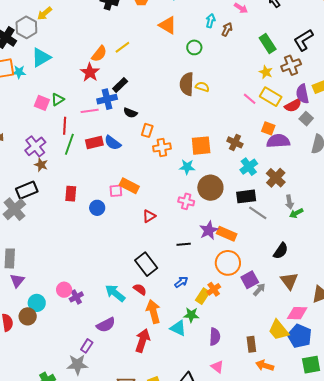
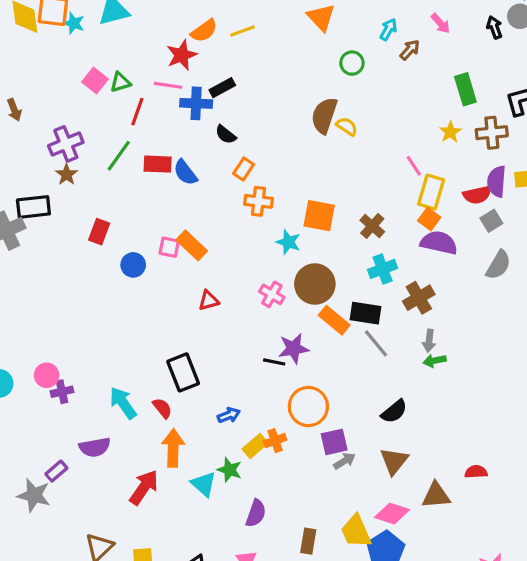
yellow rectangle: (271, 97) -> (431, 192), moved, turned 60
pink line: (90, 111) -> (168, 85), moved
red line: (65, 126) -> (137, 112), moved
orange rectangle: (227, 234) -> (334, 320), moved
black line: (184, 244) -> (274, 362), moved

